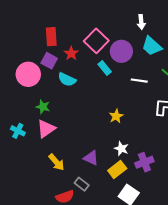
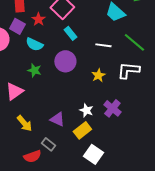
purple circle: (121, 51) -> (65, 61), moved
green star: (43, 107) -> (34, 70), moved
yellow star: (116, 116) -> (98, 75), moved
purple cross: (144, 162) -> (112, 108), moved, turned -30

